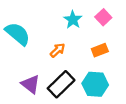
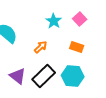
orange rectangle: (100, 50) -> (77, 47), turned 40

